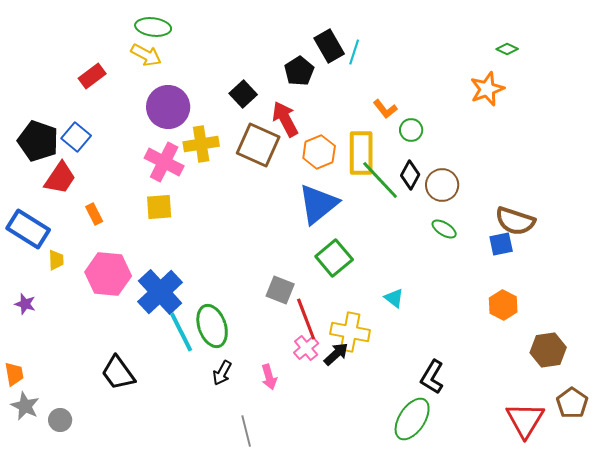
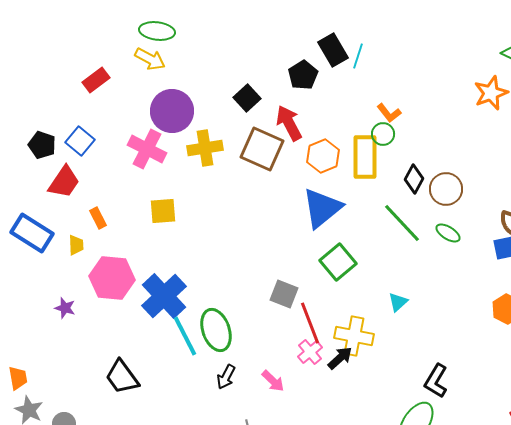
green circle: (411, 130) -> (383, 134), moved
black pentagon: (38, 141) -> (42, 145), size x0.7
pink cross: (164, 162) -> (147, 149), moved
green line: (380, 180) -> (402, 223), moved
yellow trapezoid: (56, 260) -> (76, 245), moved
cyan triangle: (394, 298) -> (398, 302), turned 40
purple star: (25, 304) -> (65, 308), moved
pink arrow: (269, 377) -> (273, 381), turned -30

